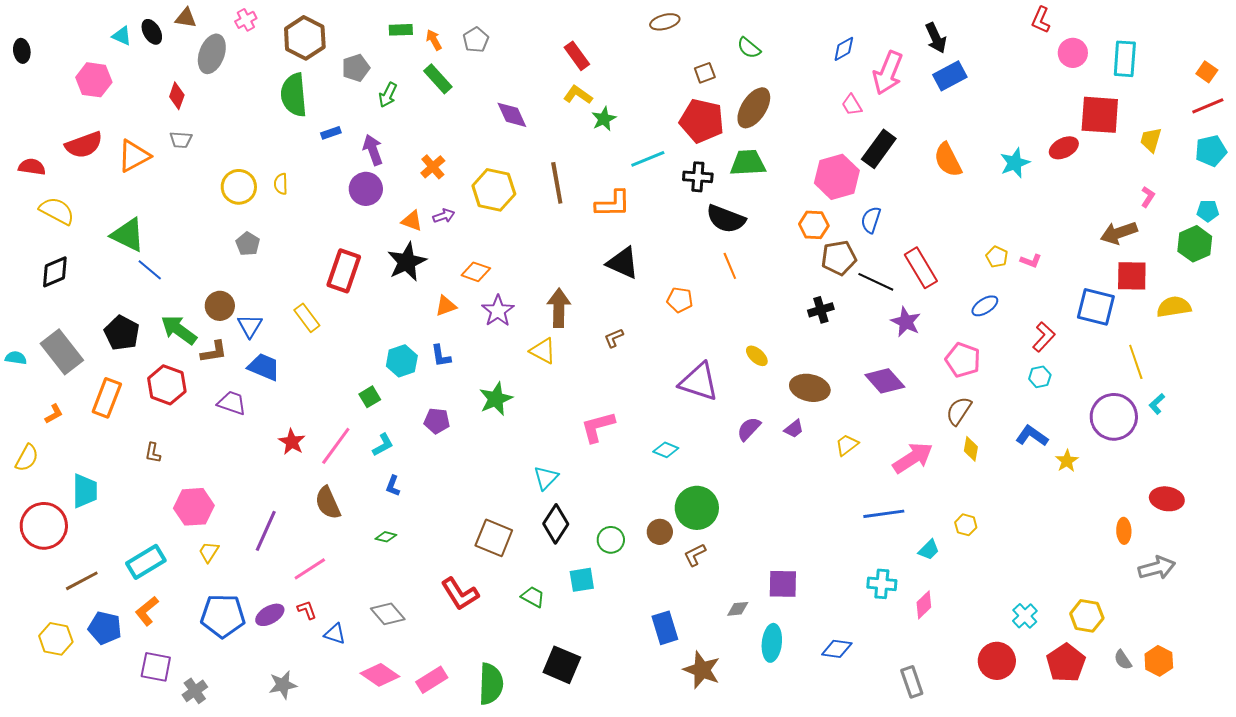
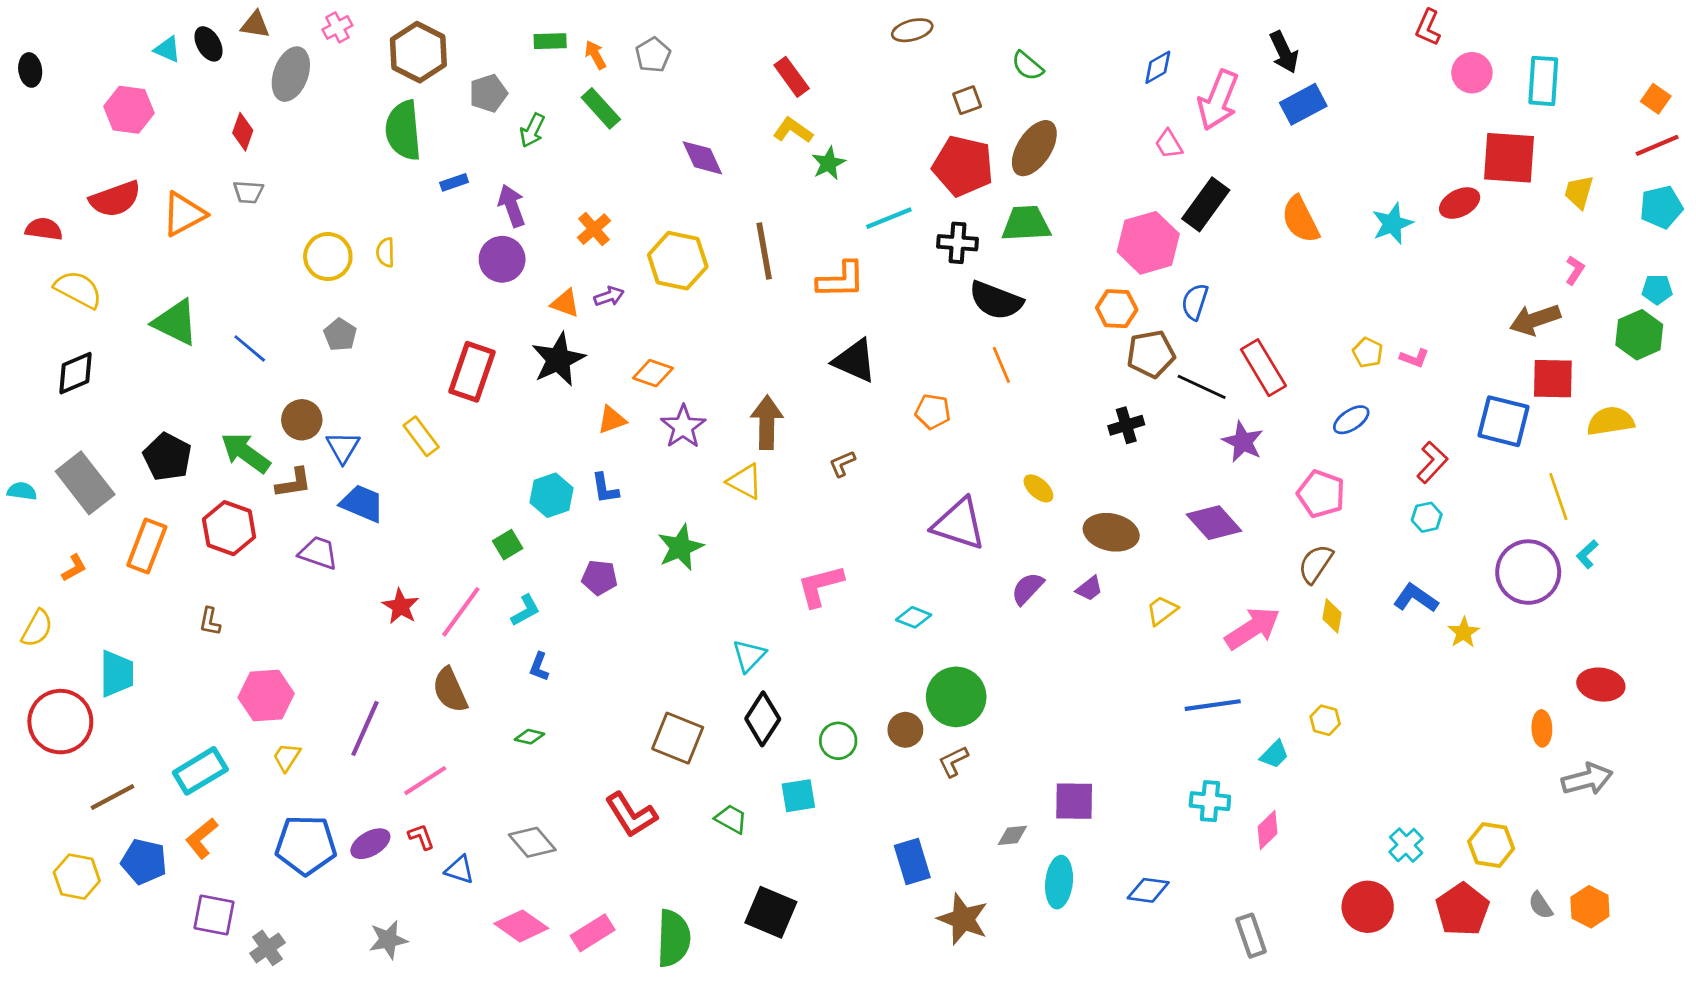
blue line: (150, 270) -> (250, 348), moved

